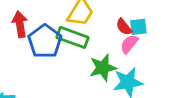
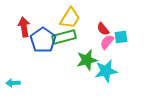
cyan square: (138, 27) -> (121, 37), moved
green rectangle: (73, 37) -> (64, 37), turned -35

